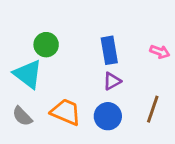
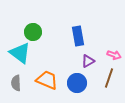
pink arrow: (160, 52) -> (114, 55), moved
purple triangle: (112, 81) -> (88, 61), moved
gray semicircle: (22, 116) -> (16, 83), turned 42

